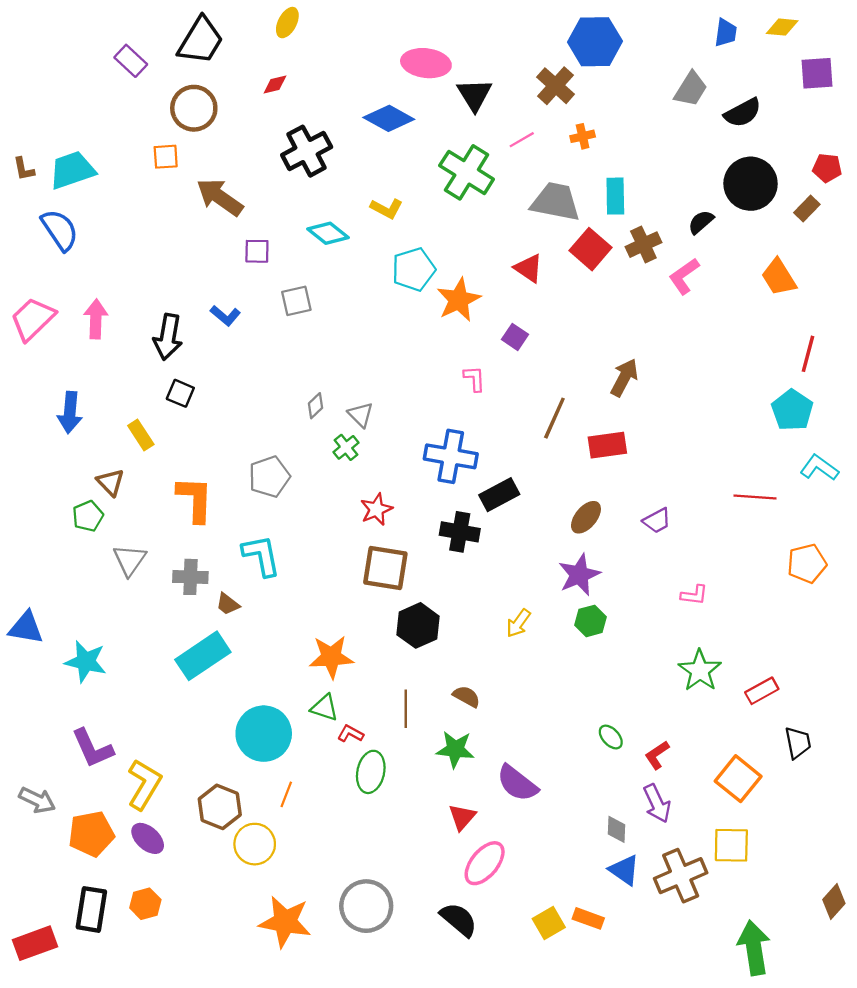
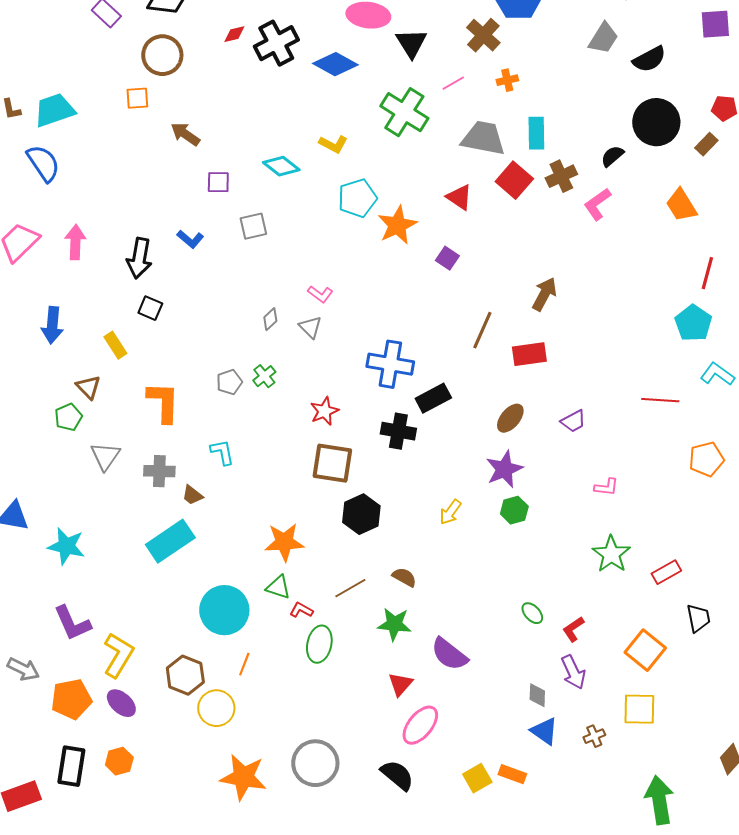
black cross: (307, 151) -> (276, 43), moved
brown arrow: (220, 197) -> (185, 134), size x0.7
pink L-shape: (474, 379) -> (320, 294), moved, turned 130
green cross: (346, 447) -> (264, 376), moved
gray pentagon: (269, 477) -> (229, 382), size x0.7
cyan L-shape: (261, 556) -> (222, 452), size x0.7
brown line: (406, 709) -> (350, 588), turned 60
brown cross: (681, 876) -> (594, 736), size x0.5

